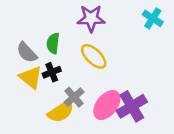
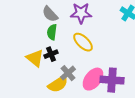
gray semicircle: (27, 52) -> (50, 14), moved
purple cross: (132, 106) -> (112, 80), turned 35

